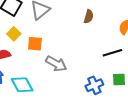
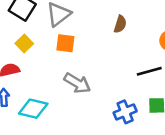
orange square: (35, 44) -> (65, 43), moved
cyan diamond: (22, 85) -> (33, 109), turned -50

